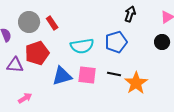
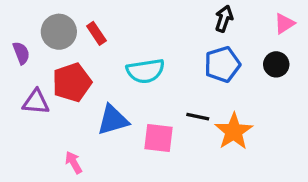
blue pentagon: (116, 42) -> (222, 64), moved
pink square: (87, 75) -> (159, 138), moved
pink arrow: (25, 98) -> (74, 162), moved, turned -88

